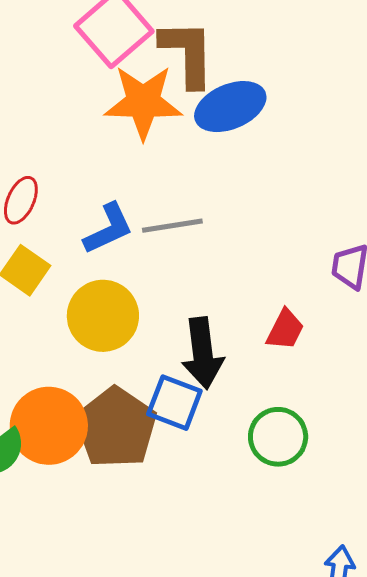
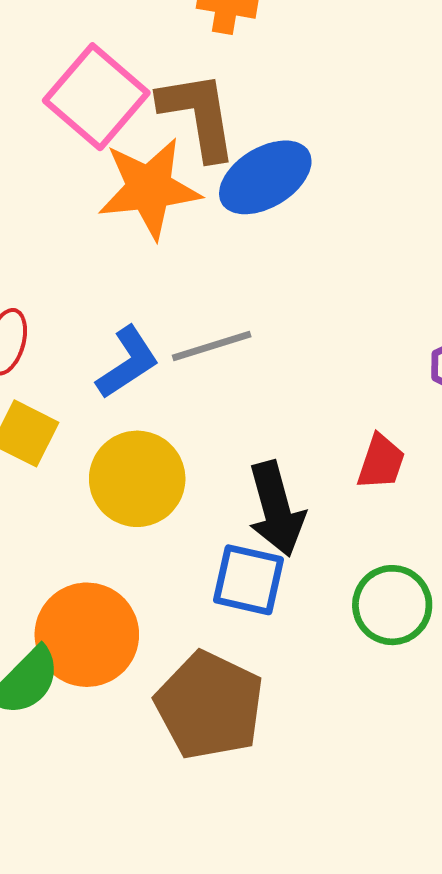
brown pentagon: (116, 428) -> (209, 705), moved

